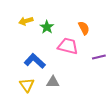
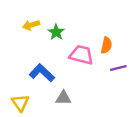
orange semicircle: (84, 28) -> (106, 45), moved, turned 40
yellow triangle: (27, 85) -> (20, 103), moved

